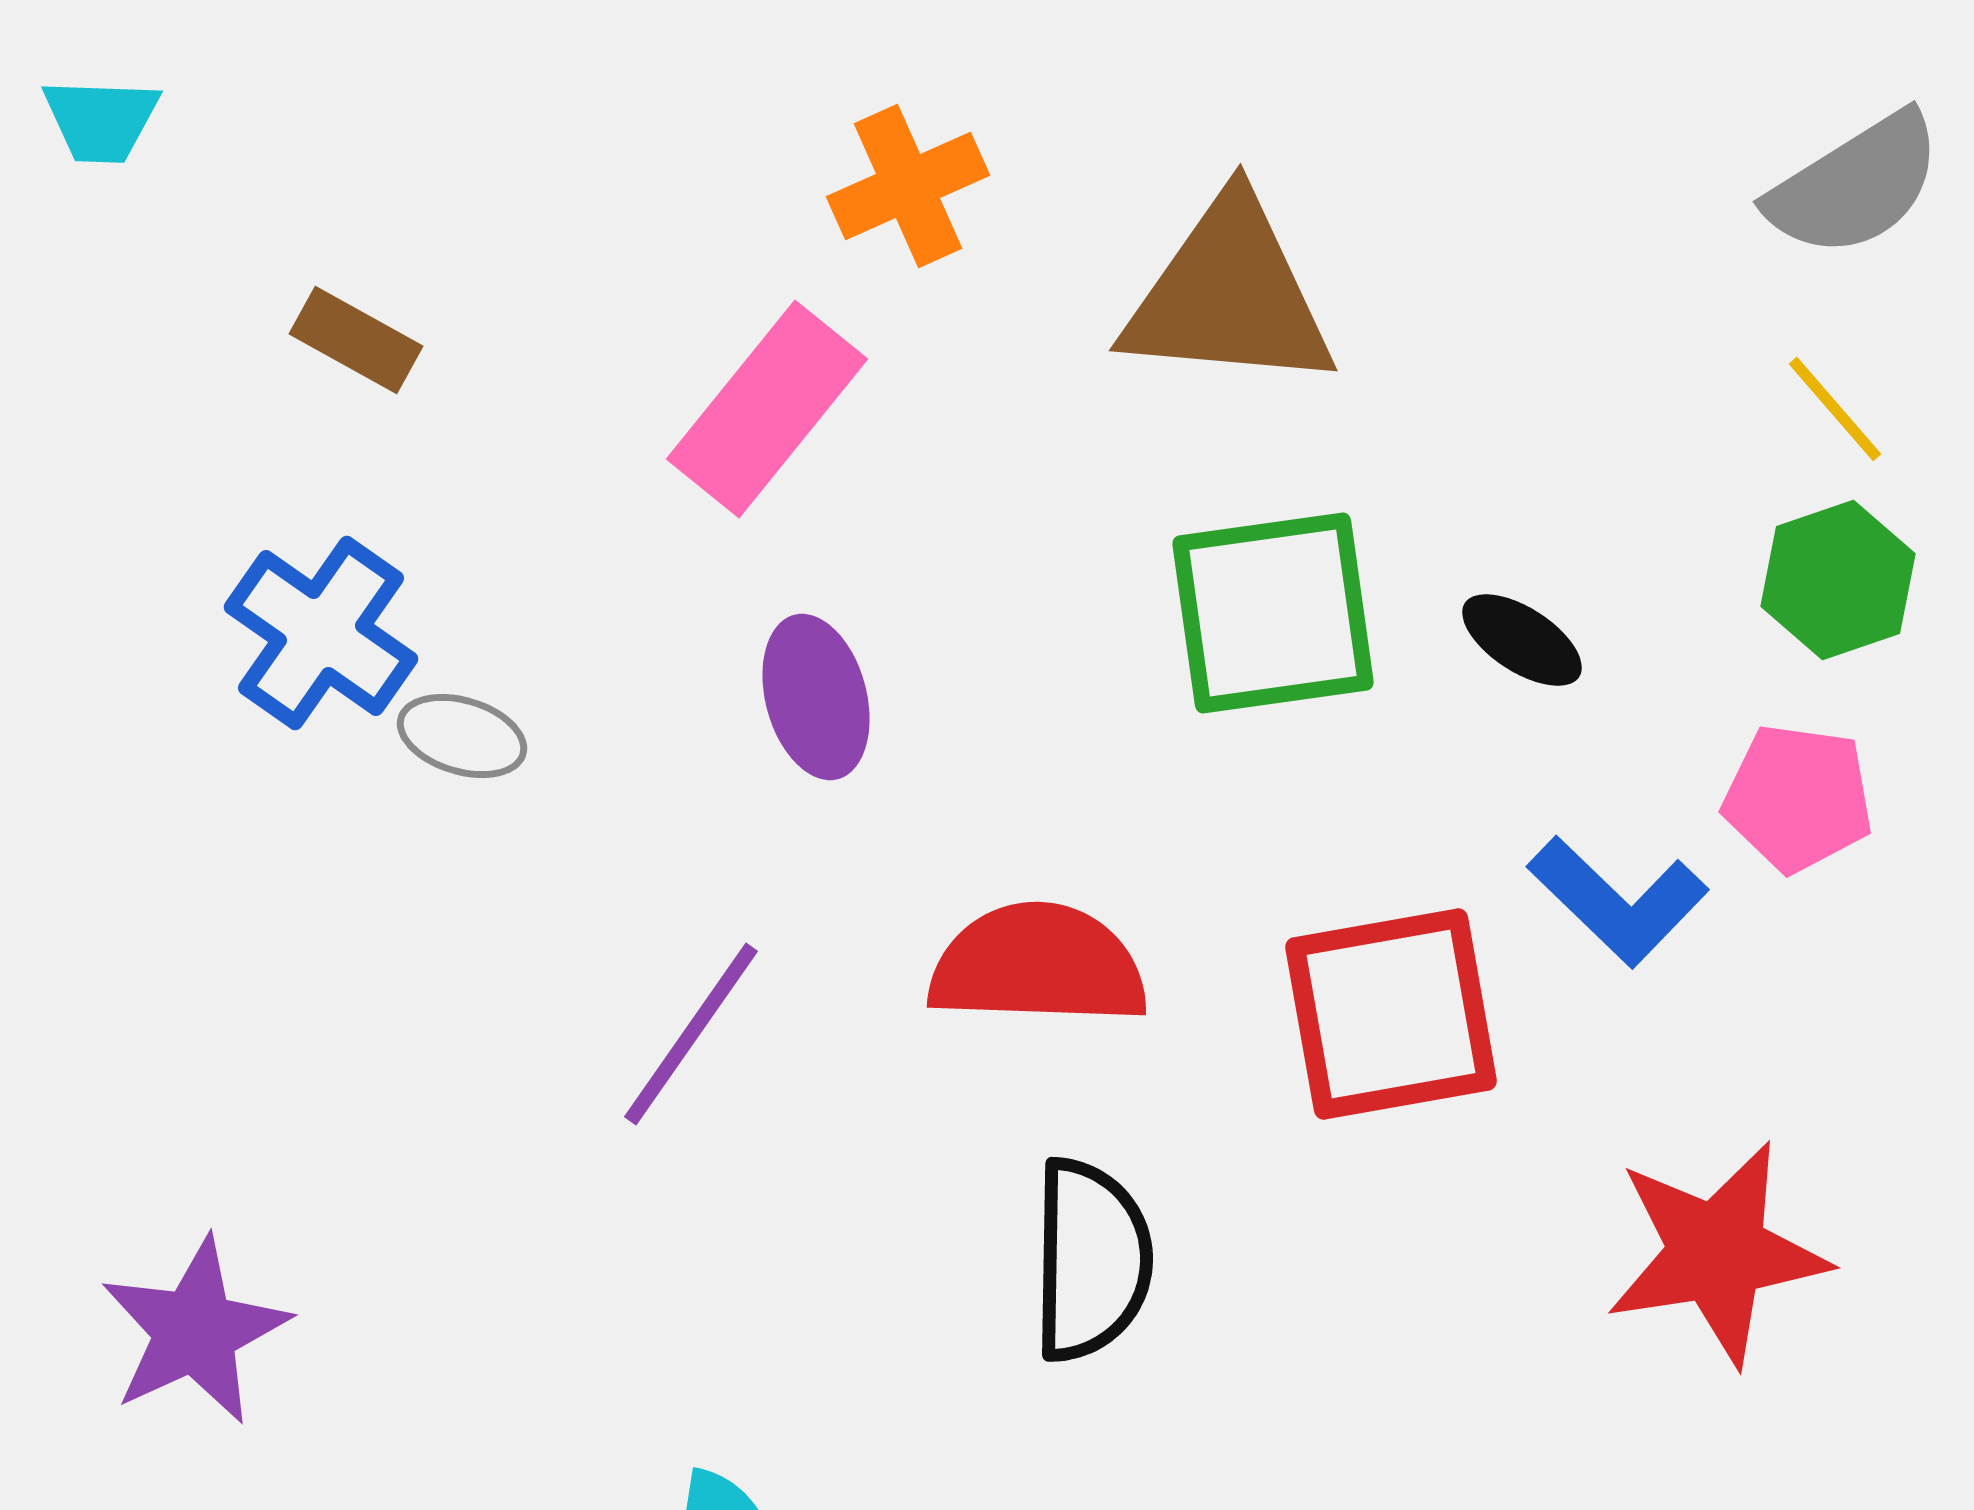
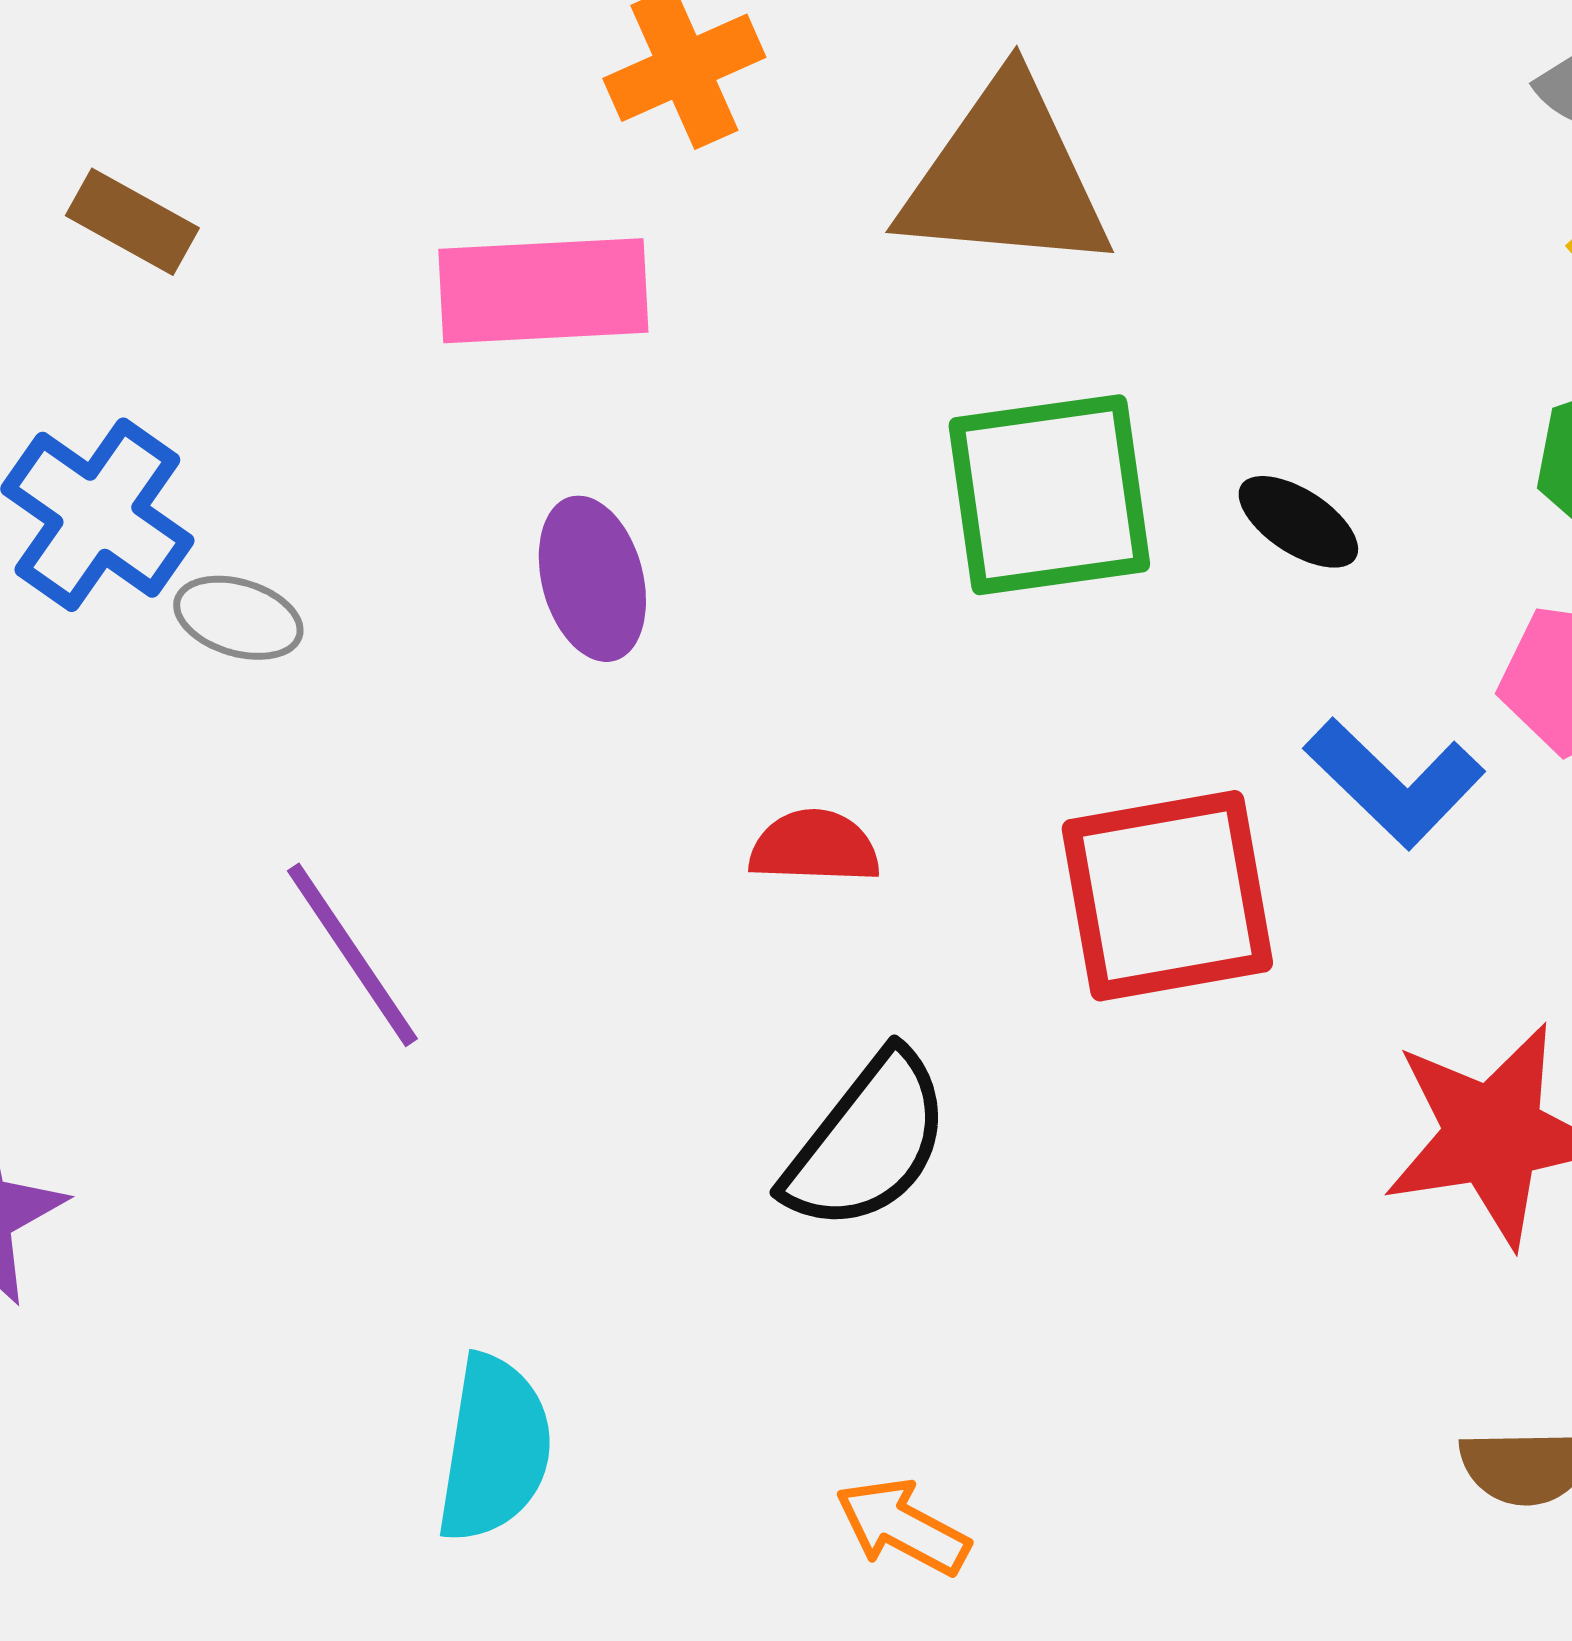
pink rectangle: (767, 409) -> (543, 291), turned 48
red semicircle: (1038, 965) -> (814, 847), size x0.6
purple line: (691, 1034) -> (352, 955), moved, turned -69
black semicircle: (1091, 1260) -> (867, 1142), turned 37

